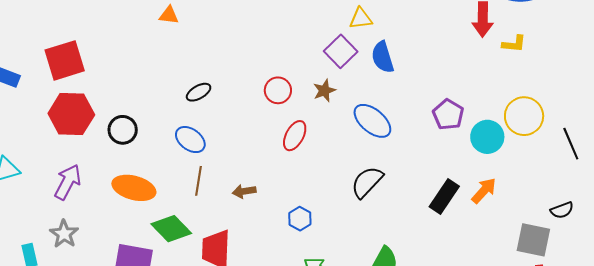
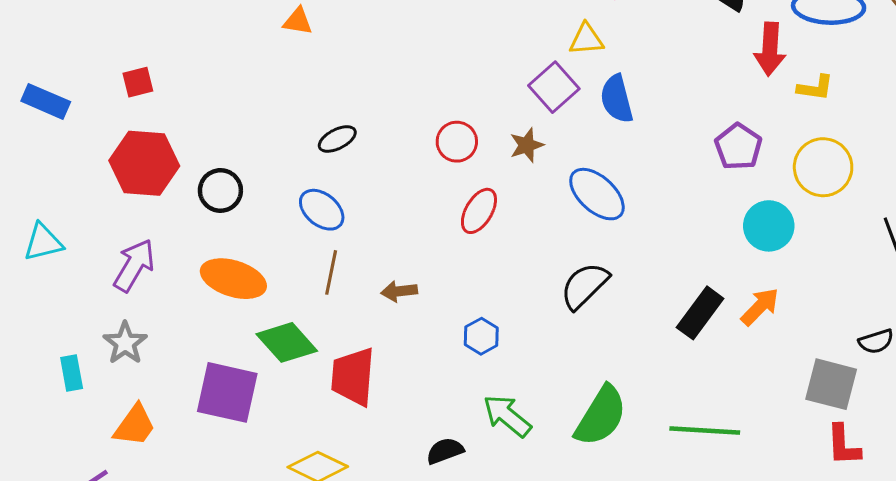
red square: (65, 60) -> (138, 82), size x0.5
purple pentagon: (448, 114) -> (738, 147), moved
yellow circle: (524, 116) -> (823, 167), moved

